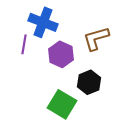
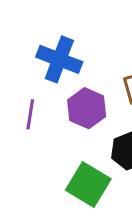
purple line: (24, 44) -> (30, 114), moved

